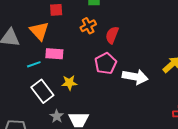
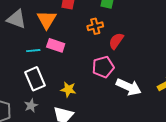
yellow star: (69, 83) -> (68, 89), moved
gray star: (57, 116) -> (31, 106), moved

